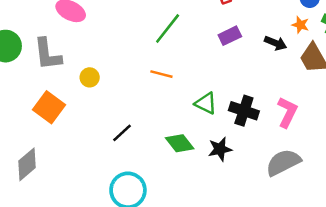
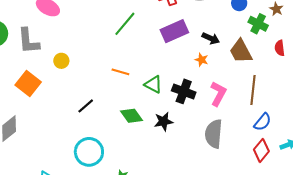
orange star: (300, 25) -> (202, 60), moved
purple rectangle: (230, 36) -> (174, 31), size x1.5
orange line: (161, 74) -> (120, 72), moved
gray semicircle: (283, 162) -> (214, 134), turned -60

